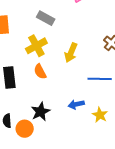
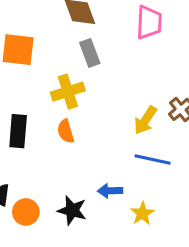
gray rectangle: (46, 18) -> (90, 53), turned 30
yellow arrow: (71, 53) -> (145, 120), moved
black star: (41, 112) -> (72, 210), moved, turned 30

